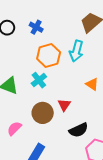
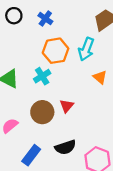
orange triangle: (92, 84) -> (100, 77), moved
black semicircle: (79, 130) -> (65, 147), moved

